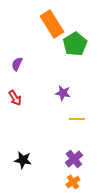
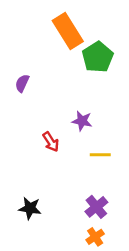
red arrow: (15, 98) -> (51, 142), moved

